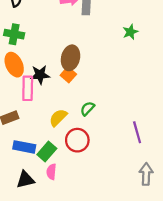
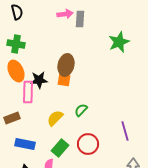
green star: (130, 32) -> (119, 42), size x1.5
orange square: (68, 75) -> (64, 80), turned -32
red circle: (77, 140) -> (88, 144), moved
green rectangle: (47, 151) -> (60, 148), moved

